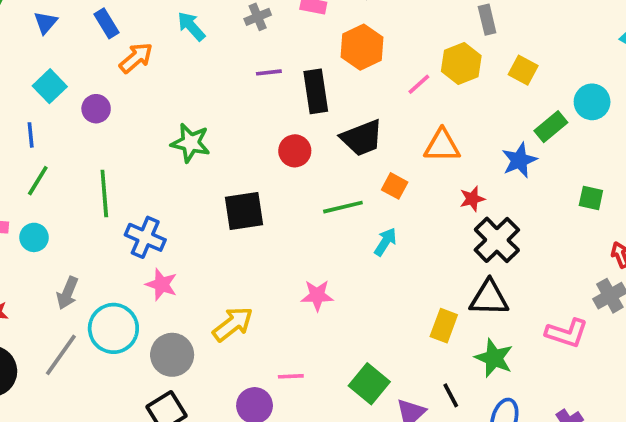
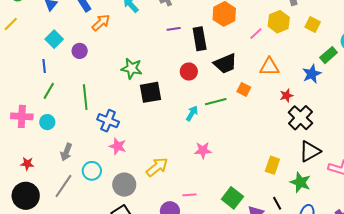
black square: (244, 211) -> (150, 92), moved
cyan arrow: (385, 242) -> (192, 113), moved
black triangle: (489, 298) -> (310, 151), moved, turned -30
cyan circle: (113, 328) -> (92, 171), size x0.7

